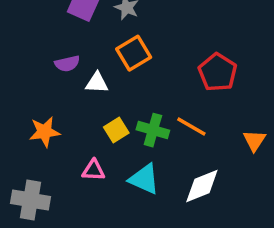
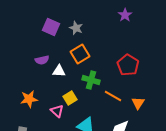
green cross: (153, 130) -> (91, 80), moved
orange triangle: (254, 141) -> (138, 103), moved
pink triangle: (93, 170) -> (57, 111), moved, turned 40

